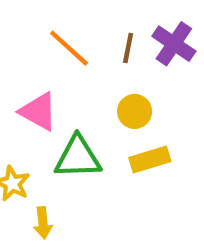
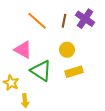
green triangle: (78, 157) -> (41, 71), turned 35

